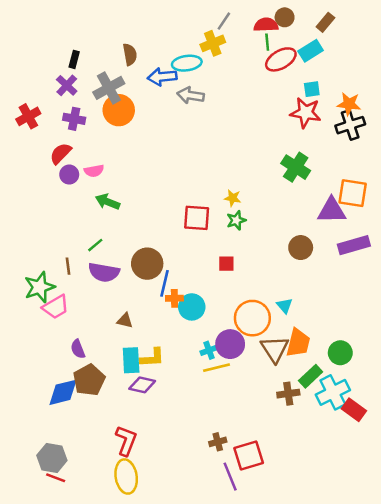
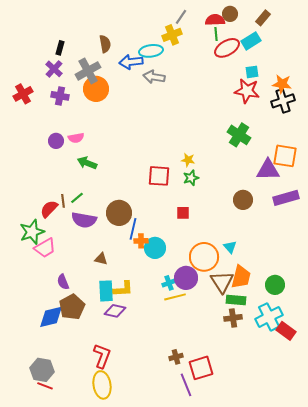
red semicircle: (61, 153) -> (49, 209), moved
brown line: (68, 266) -> (63, 201), moved
green rectangle: (311, 376) -> (236, 300), moved, turned 48

